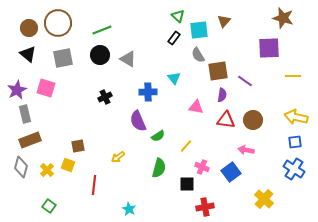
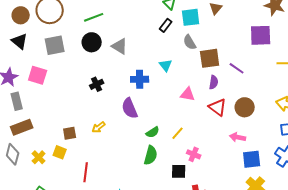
red triangle: (226, 120) -> (218, 107), turned 30
green semicircle: (158, 136) -> (153, 132), moved
yellow arrow: (118, 157) -> (99, 127), moved
blue square: (231, 172) -> (252, 159), moved, turned 30

